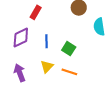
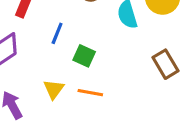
blue line: (47, 41) -> (57, 33), moved, turned 32

